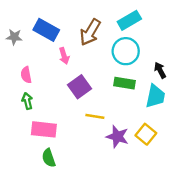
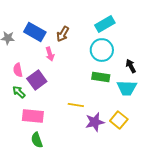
brown arrow: (90, 32) -> (63, 34), moved, size x0.7
purple square: (79, 87) -> (37, 80), moved
cyan trapezoid: (155, 96) -> (127, 88), turned 80
green arrow: (27, 101) -> (19, 92), turned -32
purple star: (117, 137) -> (95, 122), turned -30

